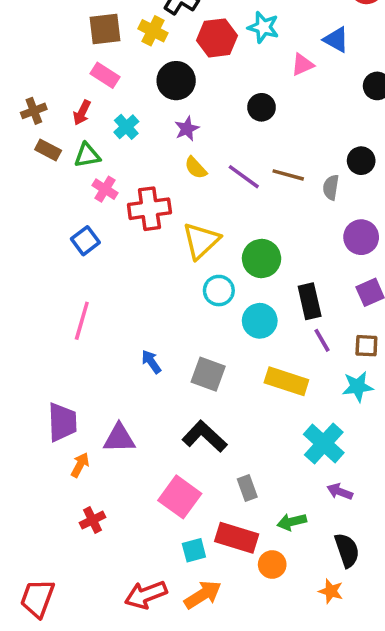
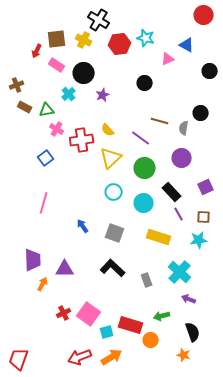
black circle: (176, 81) -> (84, 73), moved
red arrow: (82, 113) -> (37, 51), moved
yellow semicircle: (196, 168) -> (108, 130), moved
purple line: (244, 177) -> (141, 138), moved
purple circle: (361, 237) -> (182, 158), moved
cyan circle: (219, 291) -> (114, 192), moved
black rectangle: (310, 301) -> (172, 192), turned -30
gray rectangle: (247, 488) -> (147, 280), moved
pink square: (180, 497) -> (89, 314), moved
red cross: (93, 520) -> (64, 313), moved

